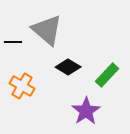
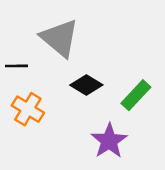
black line: (13, 42) -> (16, 66), moved

